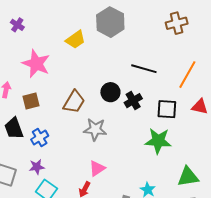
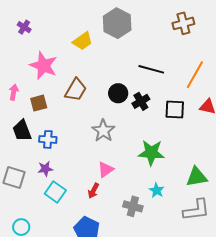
brown trapezoid: (74, 102) -> (76, 90), moved
gray star: (95, 129) -> (103, 131), turned 30
blue cross: (40, 138) -> (48, 139), turned 36
green star: (158, 141) -> (151, 153), moved

